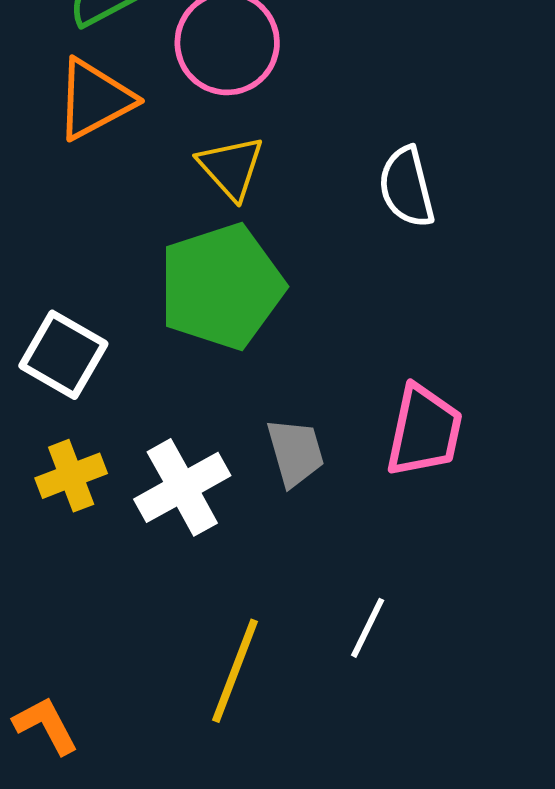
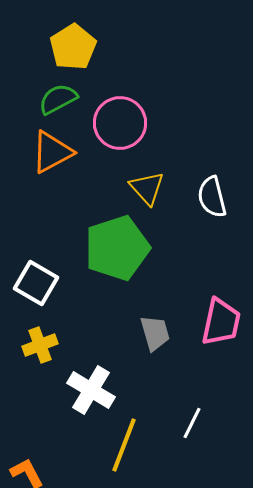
yellow triangle: (231, 168) -> (147, 188), moved
white cross: (182, 487) -> (91, 390), moved, turned -30

